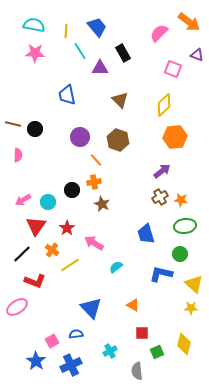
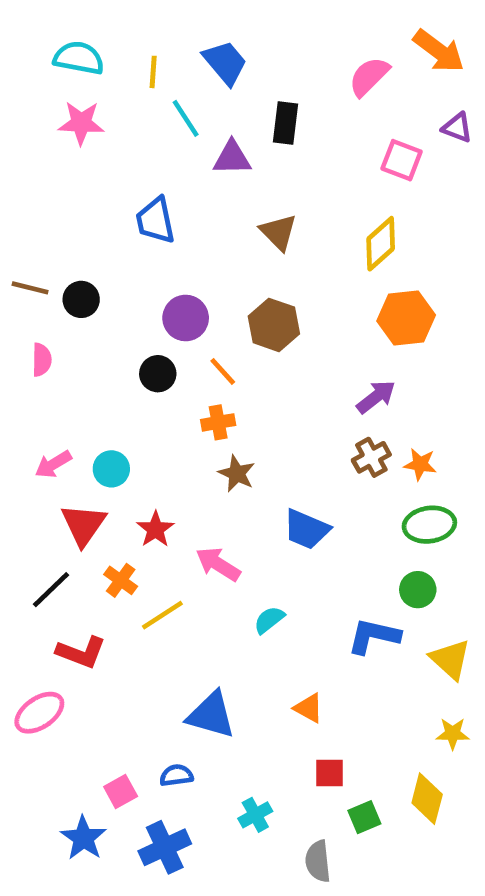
black rectangle: (123, 53) -> (285, 123), turned 36
black circle: (72, 190) -> (158, 374), moved
blue trapezoid: (146, 234) -> (306, 529), moved, turned -50
blue triangle: (91, 308) -> (211, 715), turned -30
yellow star: (191, 308) -> (453, 734), moved

